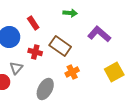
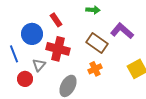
brown rectangle: (60, 46) -> (97, 43), moved
red cross: (35, 52) -> (58, 49), size x1.6

